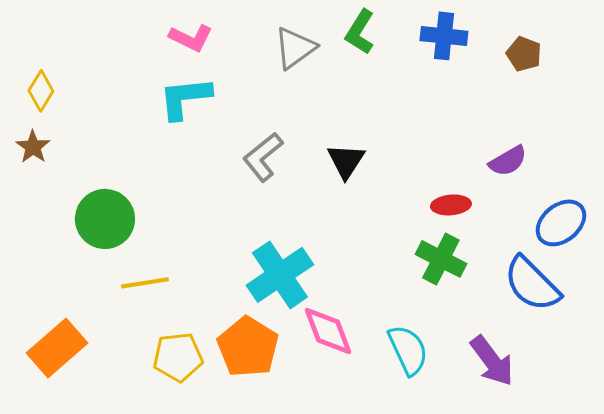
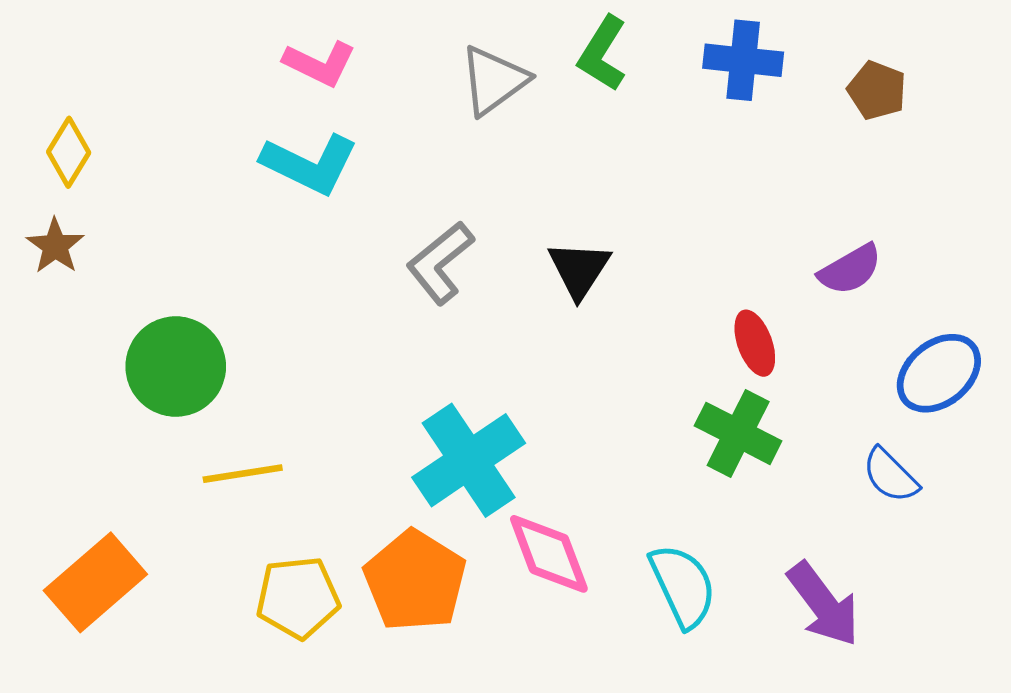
cyan L-shape: (185, 98) -> (310, 164), turned -148
red ellipse: (451, 205) -> (755, 343), turned 75
blue semicircle: (532, 284) -> (890, 475), size x0.6

